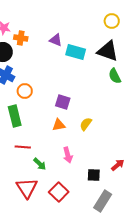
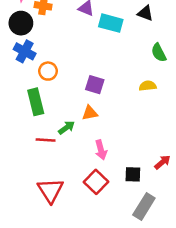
black triangle: (108, 51) -> (145, 13), moved, size x0.6
yellow semicircle: (86, 124) -> (148, 86), moved, turned 48
green arrow: (40, 164) -> (66, 128), moved, turned -80
red square: (59, 192) -> (96, 182), moved

